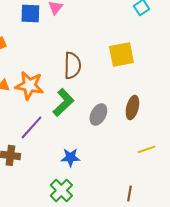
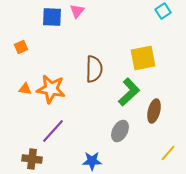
green L-shape: (63, 102) -> (129, 92), moved
gray ellipse: (98, 114) -> (120, 131), moved
yellow line: (146, 149) -> (168, 153), turned -30

